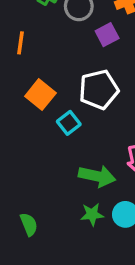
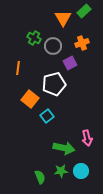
white pentagon: (99, 90) -> (54, 84), moved
green semicircle: (29, 224) -> (40, 177), moved

